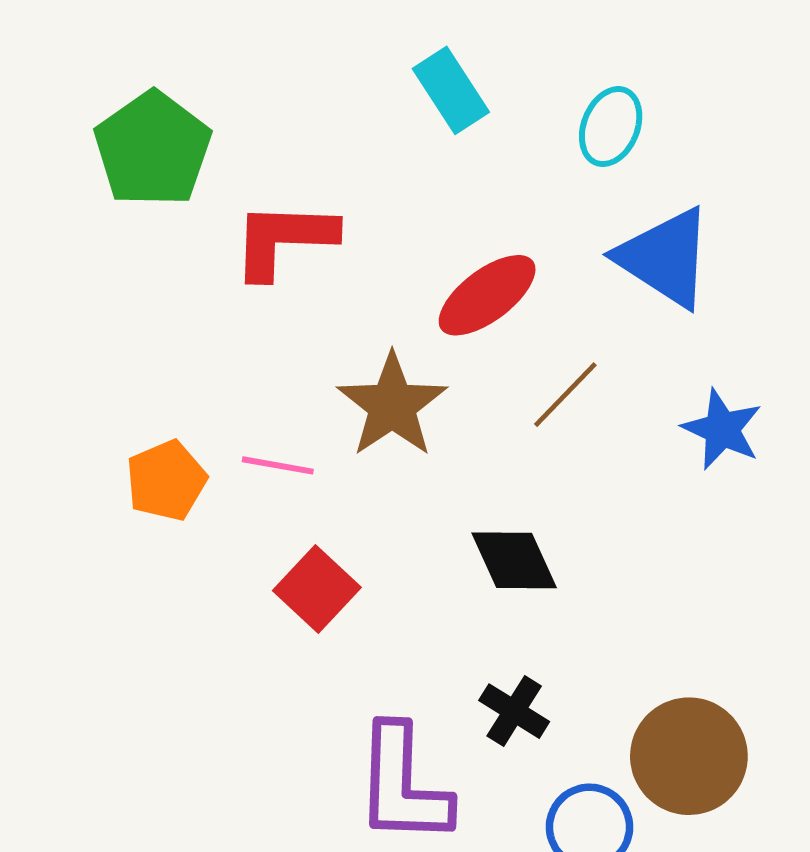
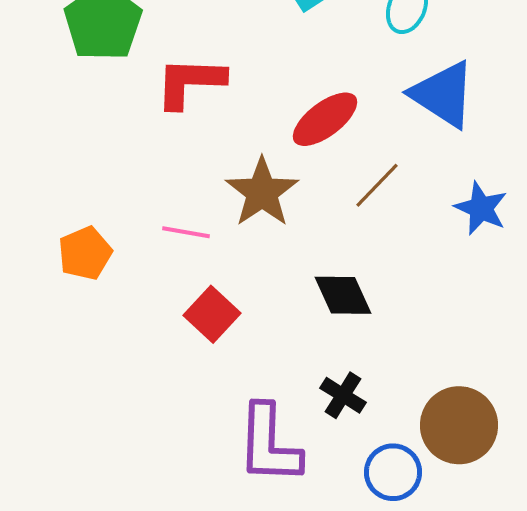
orange pentagon: (166, 481) -> (85, 253), moved

